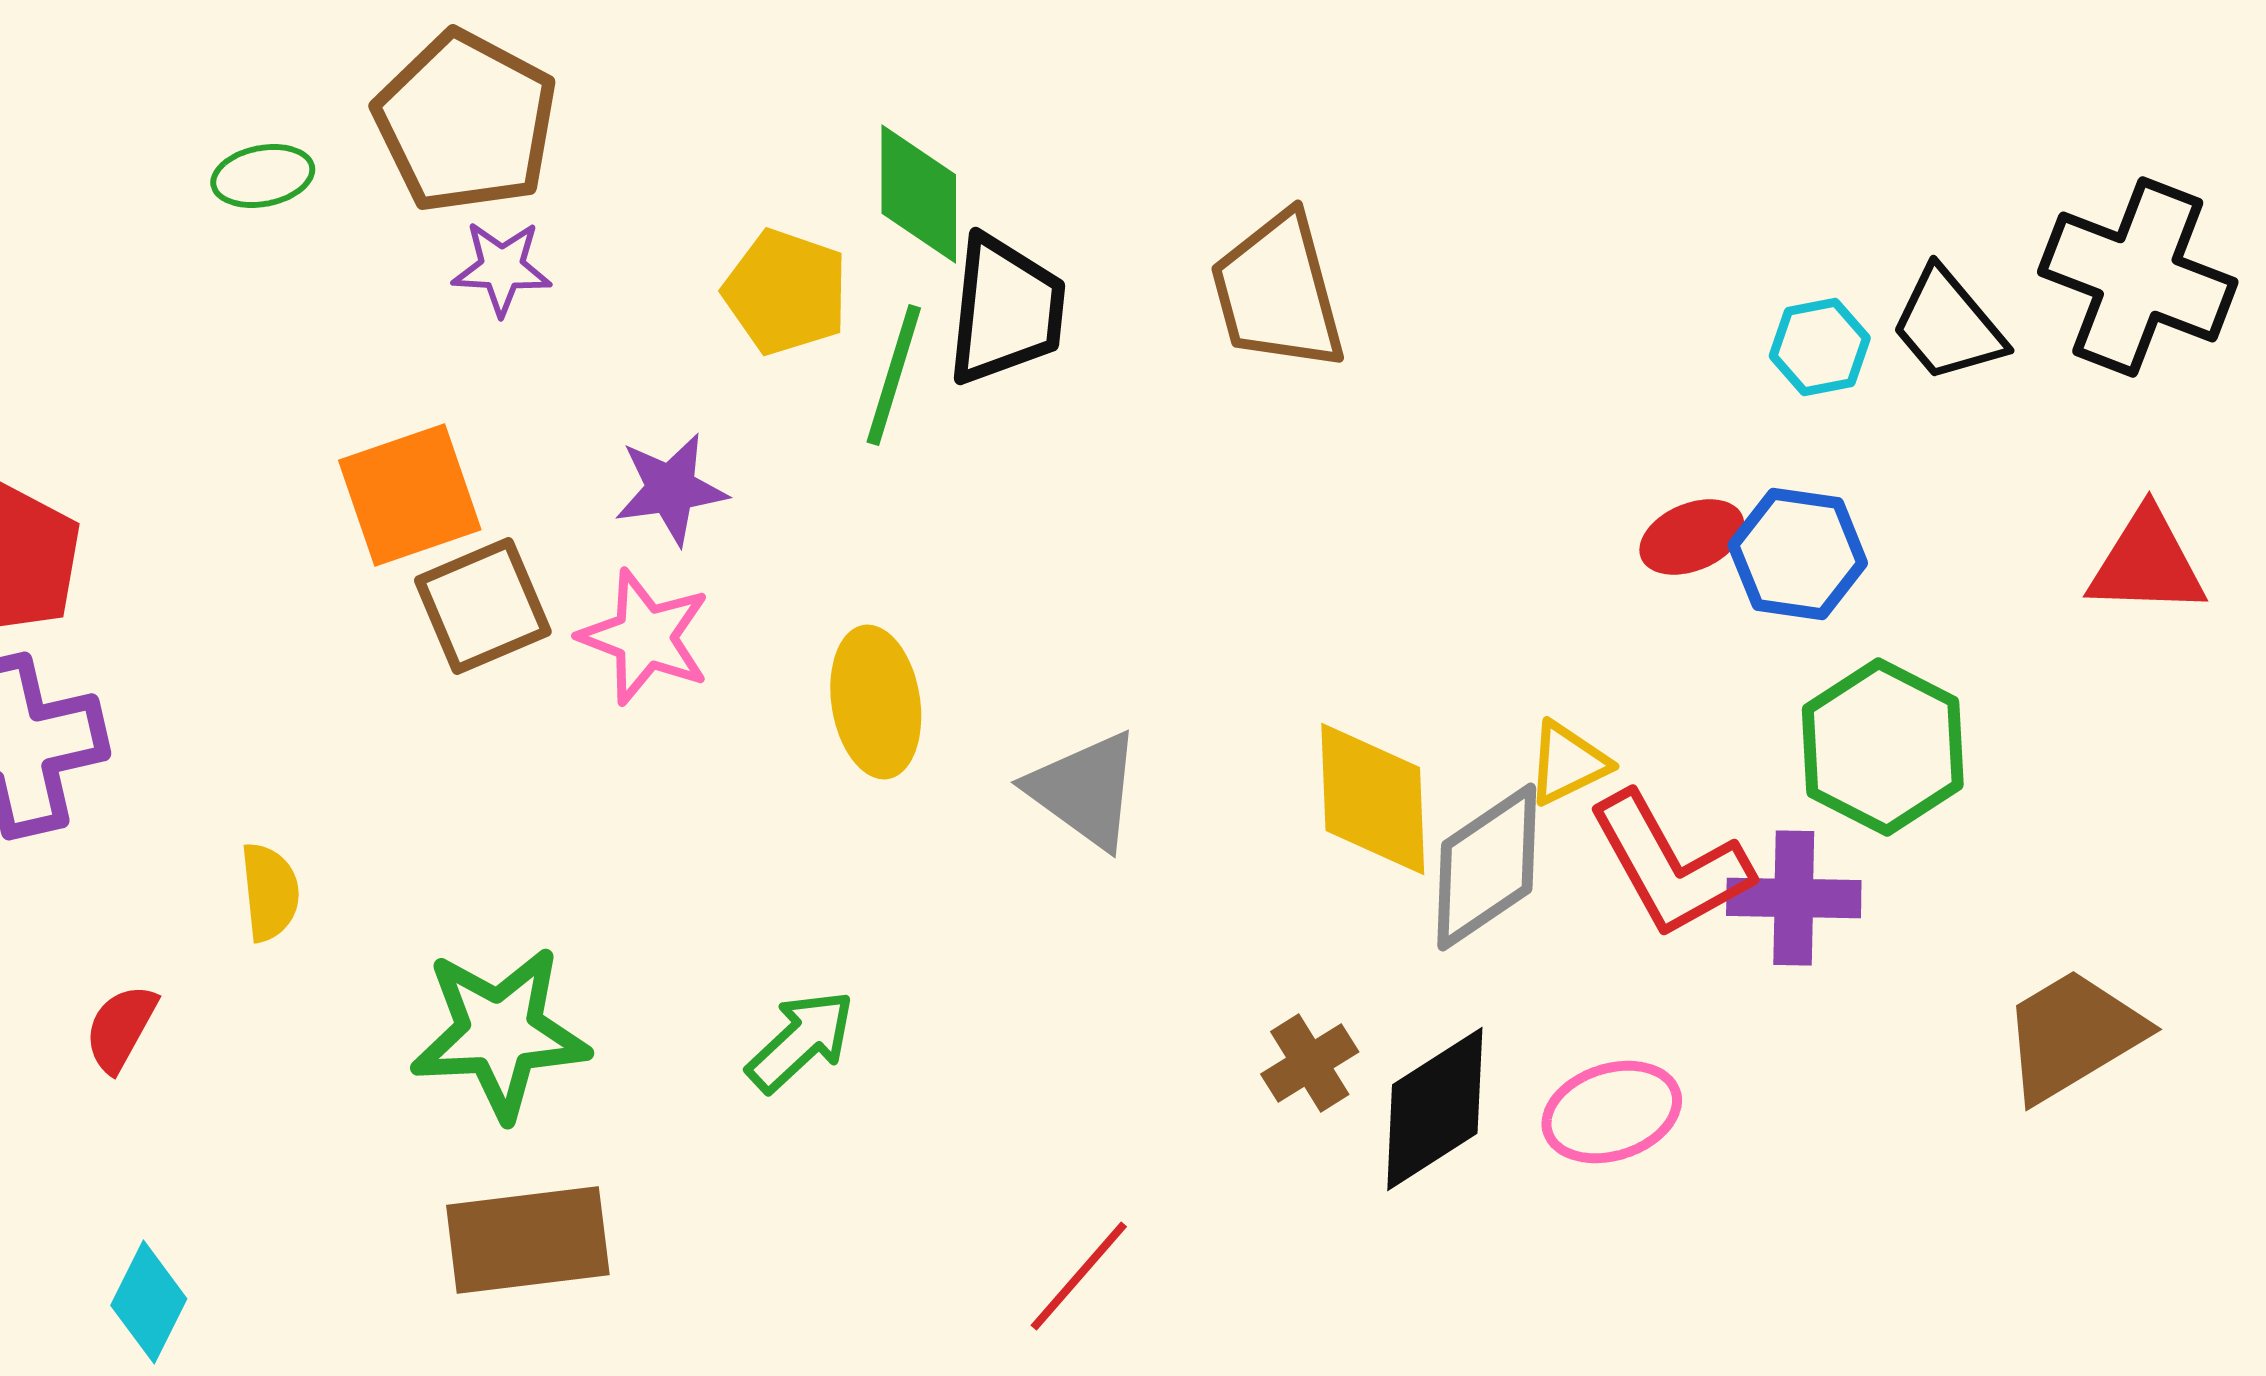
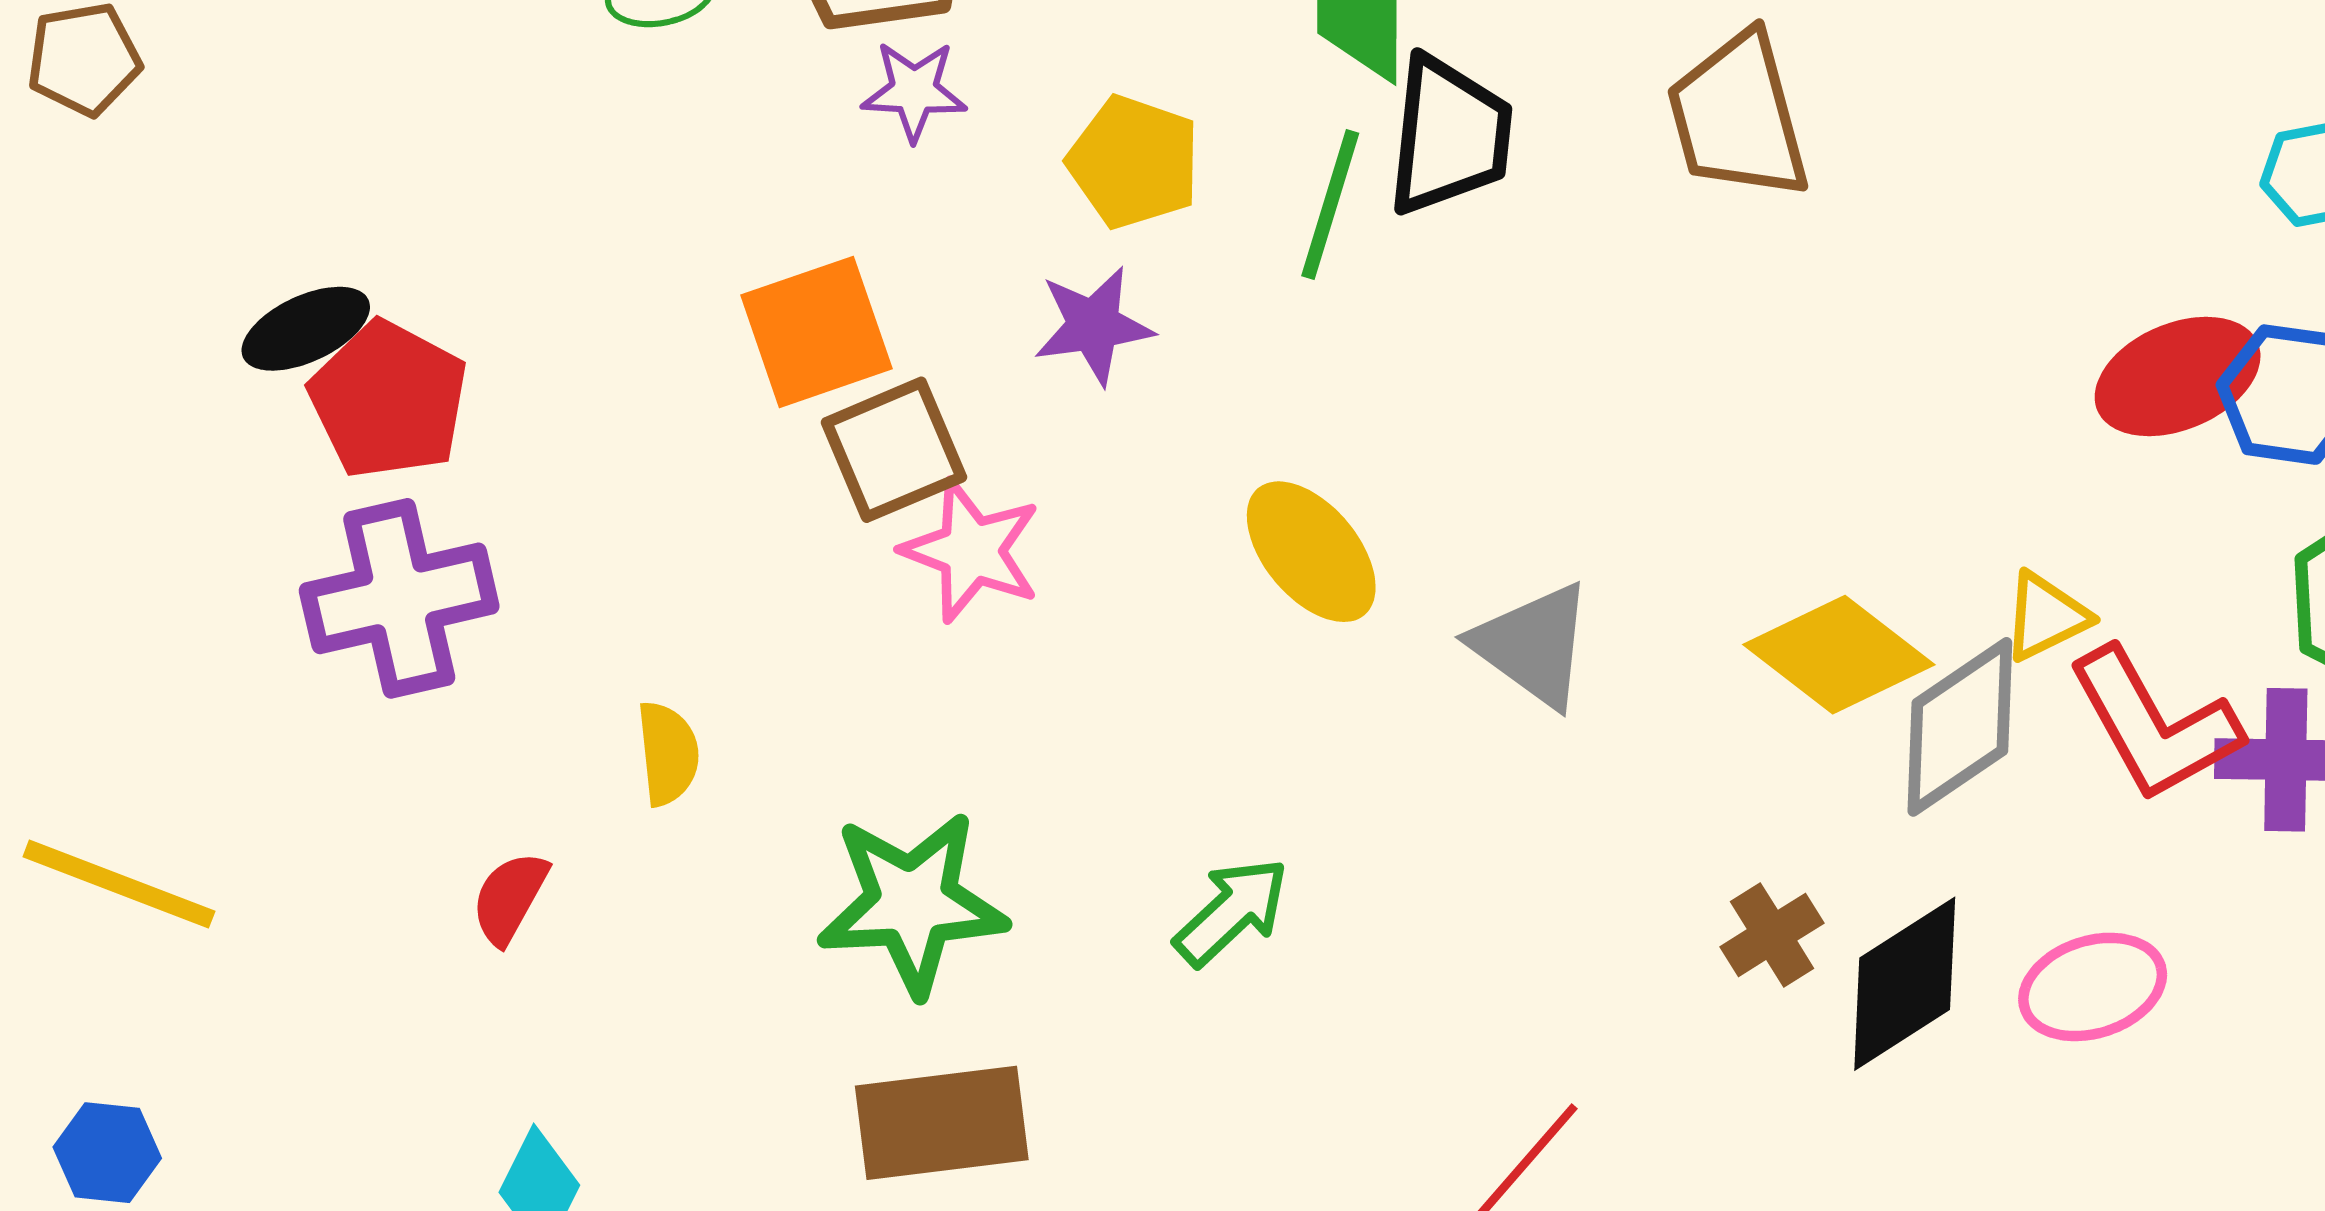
yellow pentagon: (786, 292) -> (1134, 162), moved
red ellipse: (1692, 537) -> (2178, 377), size x1.5
pink star: (645, 637) -> (971, 551), moved
yellow ellipse: (876, 702) -> (1311, 552), turned -31
yellow diamond: (1373, 799) -> (1839, 655), turned -50

